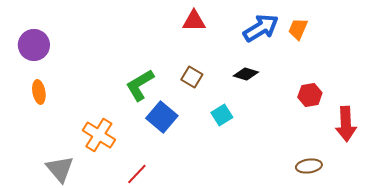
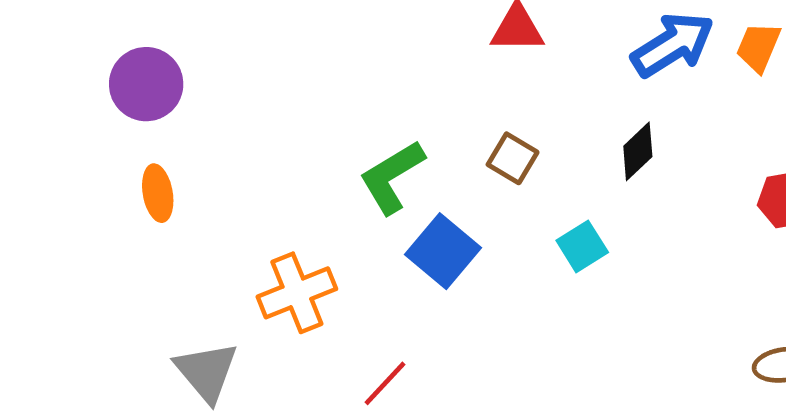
black diamond: (246, 74) -> (638, 151), turned -60
orange cross: (99, 135) -> (297, 293), turned 36

